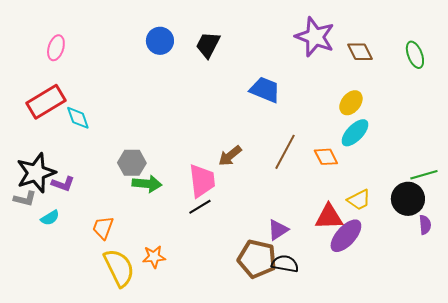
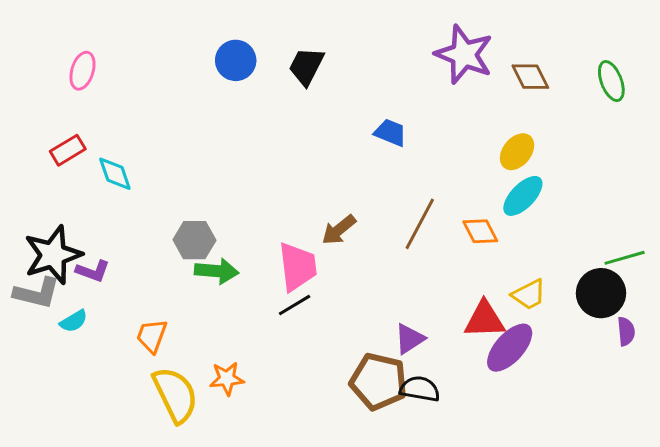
blue trapezoid: (265, 90) -> (390, 133), size x0.7
red rectangle: (46, 102) -> (68, 150), size x0.6
gray L-shape: (25, 199) -> (37, 293), size x1.4

